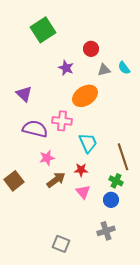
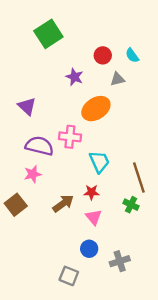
cyan semicircle: (124, 68) -> (132, 55), moved
pink star: (47, 158) -> (33, 174), moved
blue circle: (111, 200) -> (89, 249), moved

